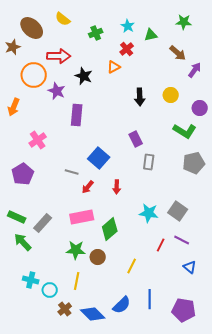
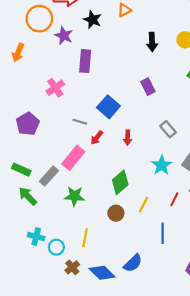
pink cross: (38, 140) -> (55, 88), moved
gray rectangle: (149, 162) -> (168, 129), moved, turned -49
cyan star: (149, 213) -> (162, 165), turned 30
pink rectangle: (82, 217) -> (73, 158), moved, turned -40
green star: (76, 250) -> (74, 196), moved
brown circle: (98, 257) -> (116, 213), moved
yellow line: (132, 266) -> (144, 205), moved
blue line: (150, 299) -> (163, 233), moved

